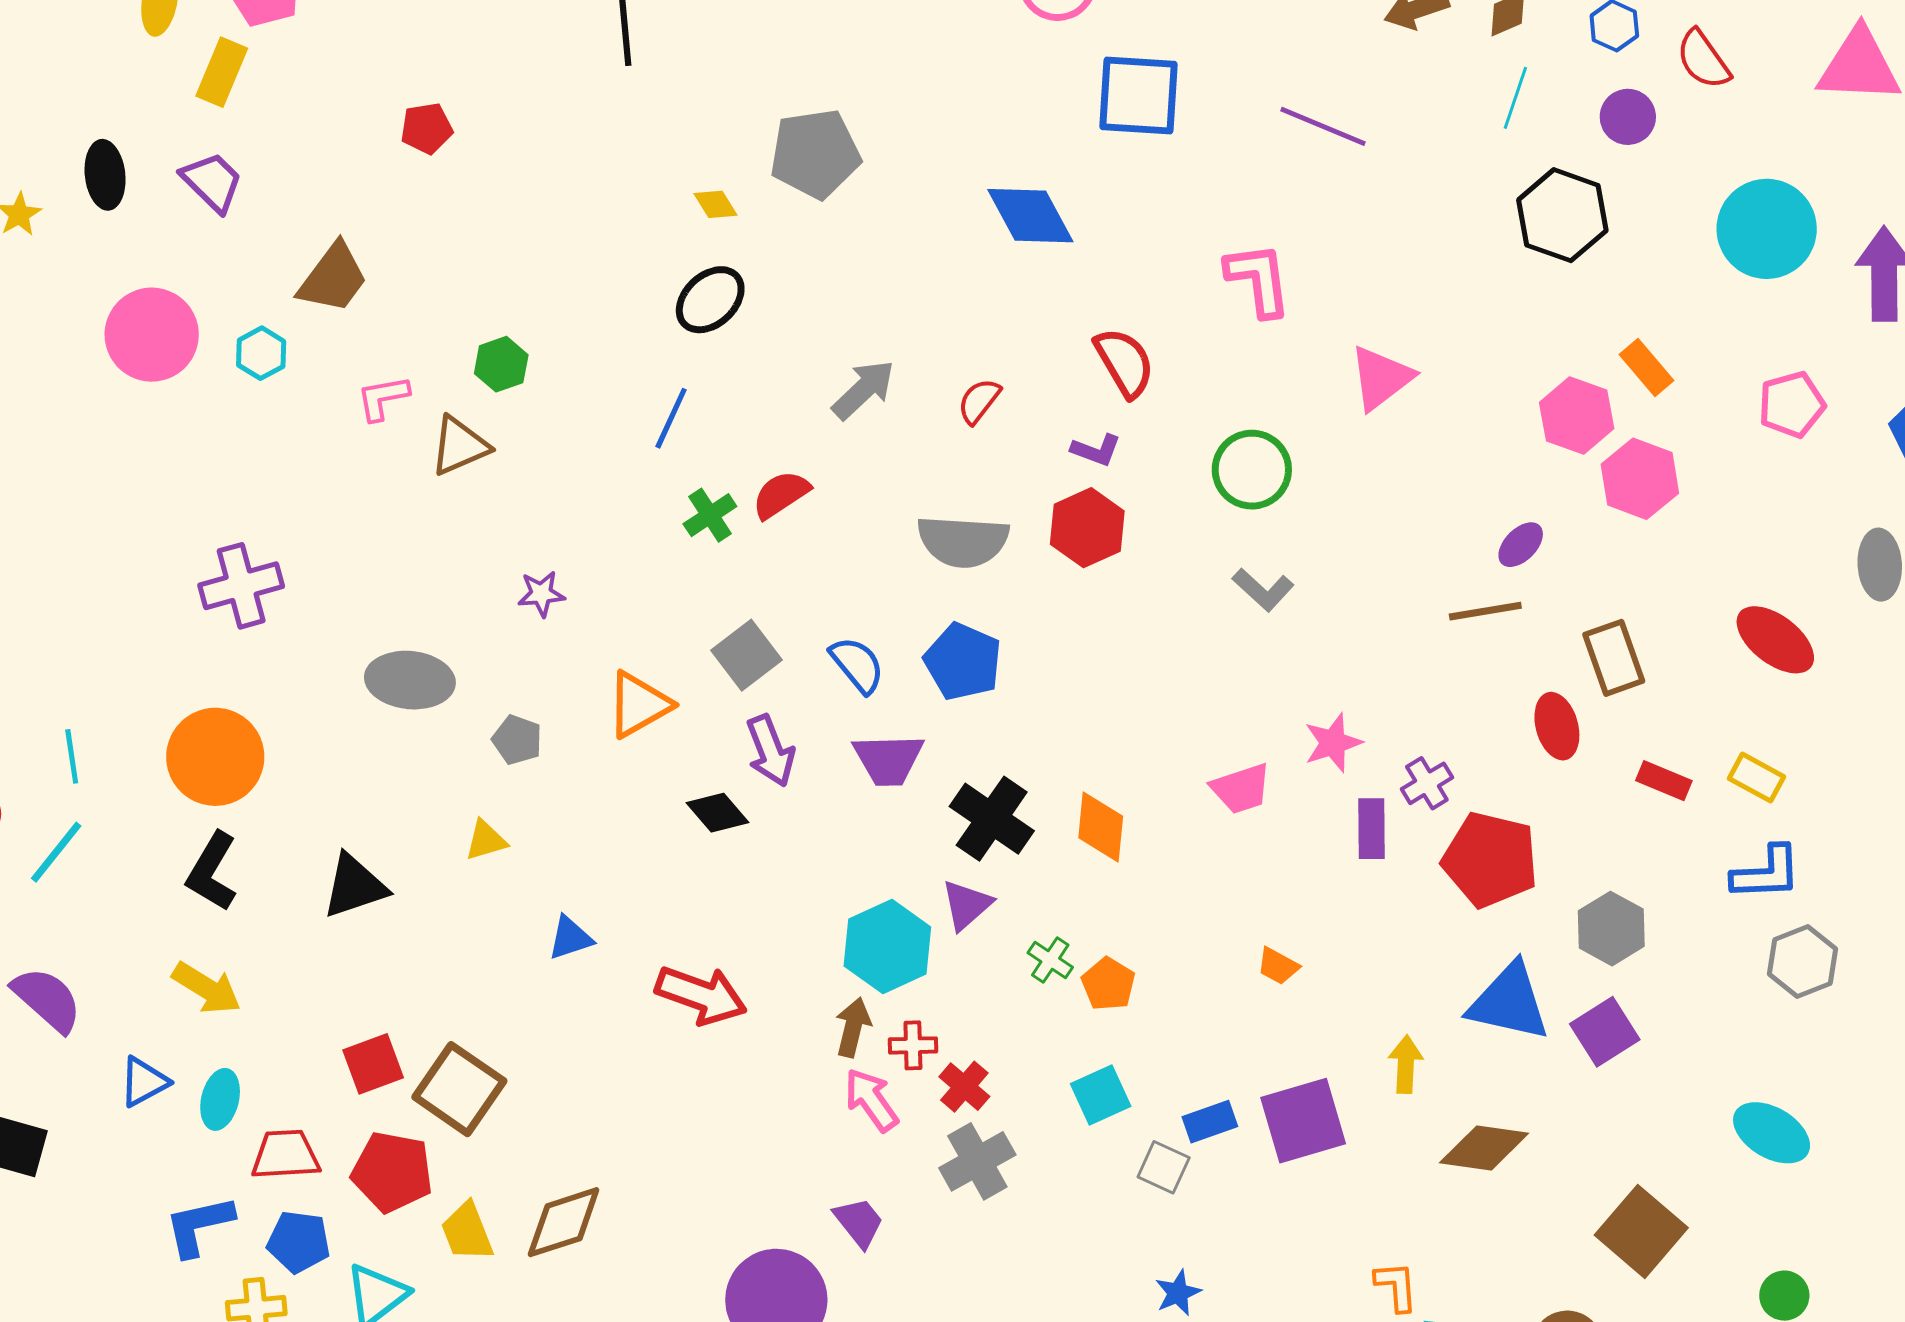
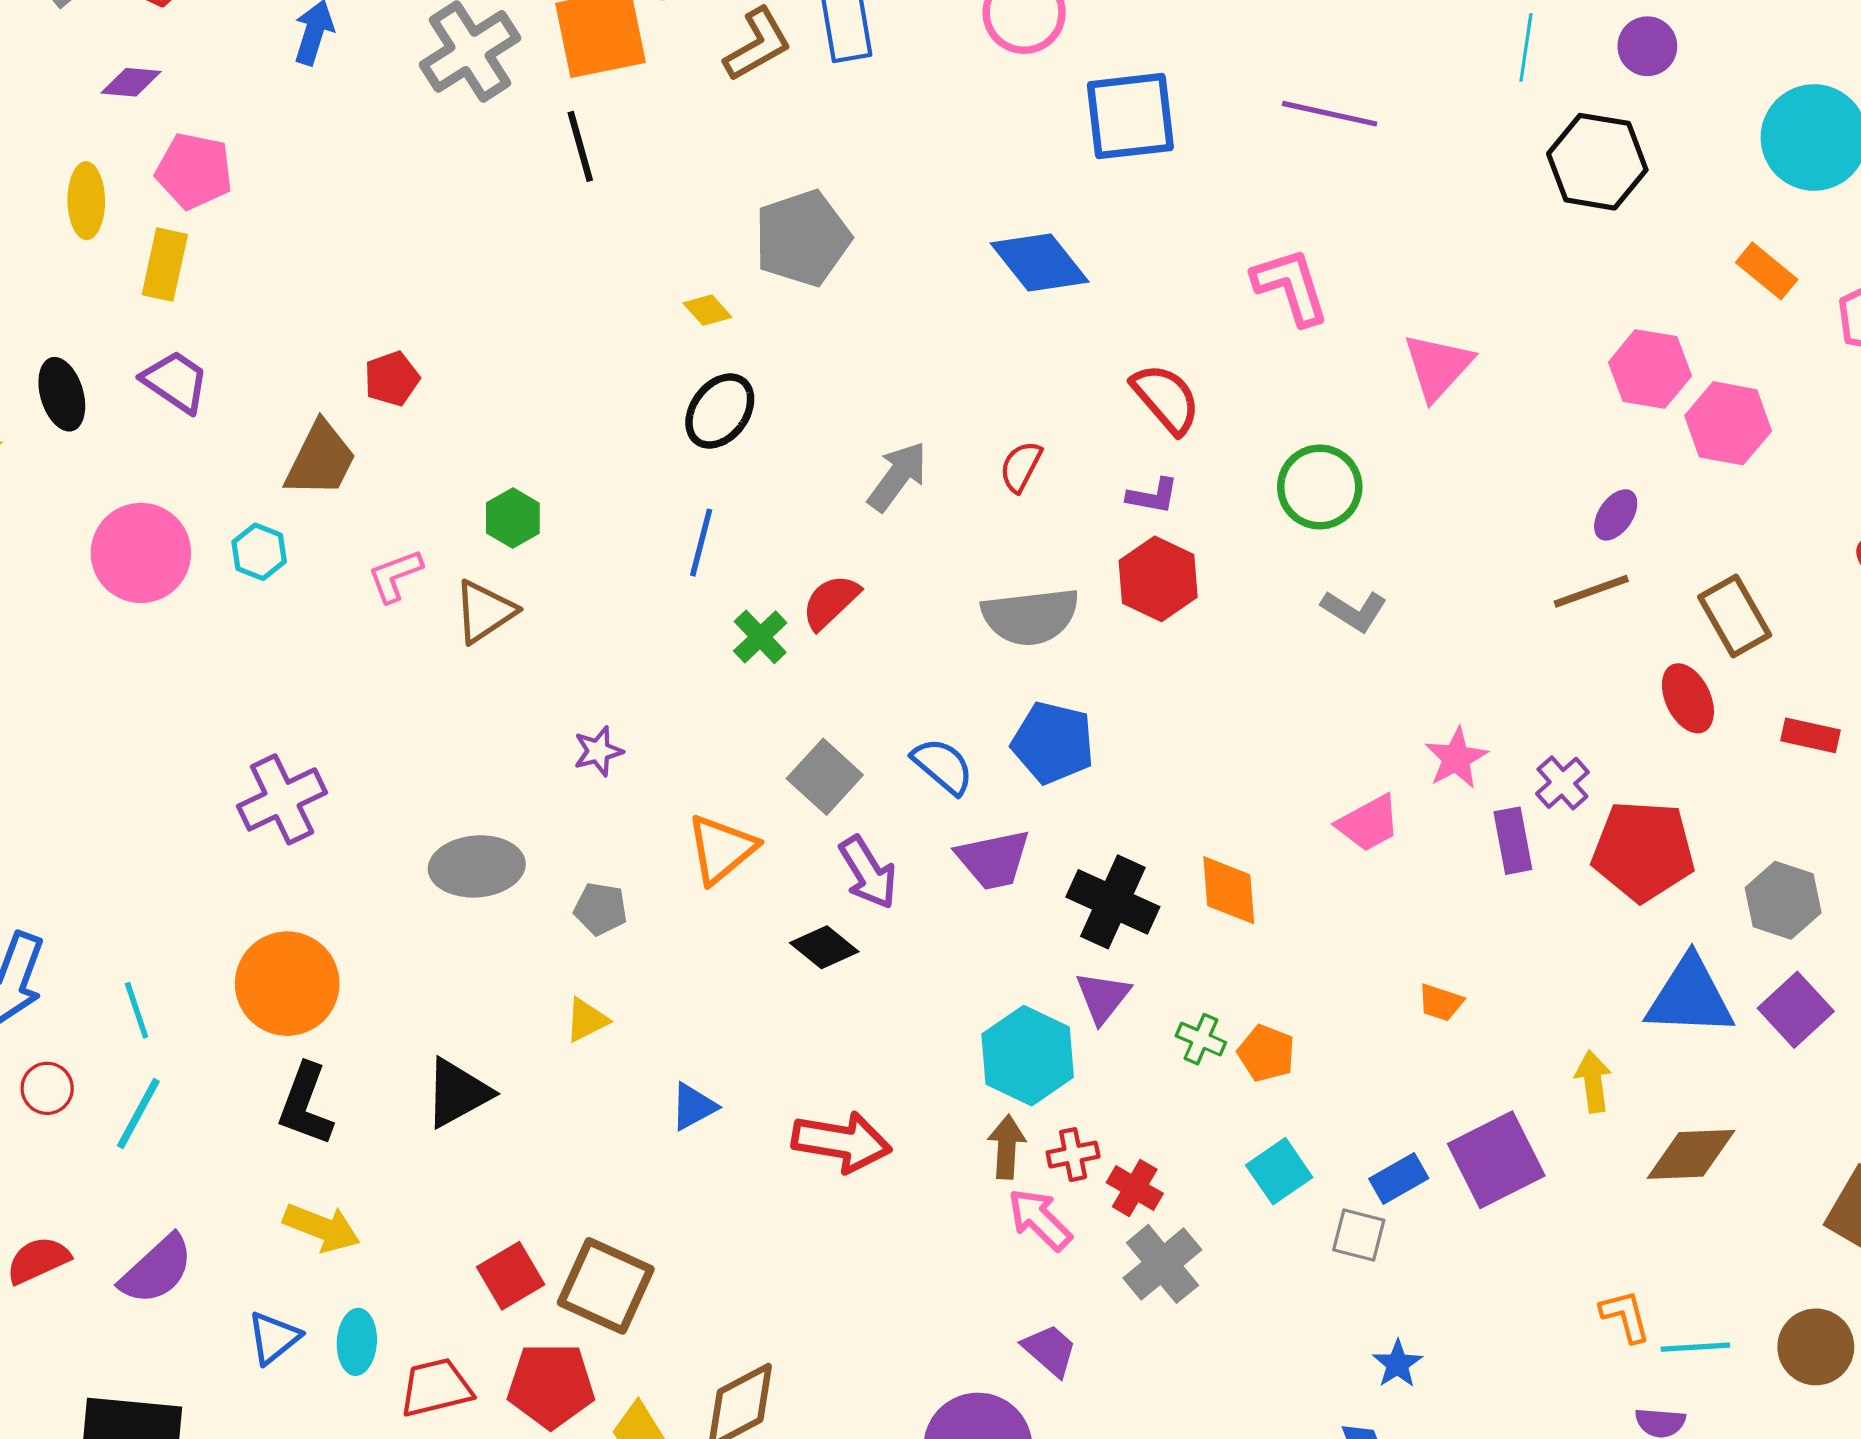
red pentagon: (427, 128) -> (392, 379), moved
orange rectangle: (1647, 367) -> (1767, 271), moved
purple semicircle: (47, 999) -> (157, 1270), turned 106

